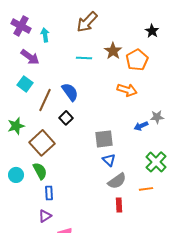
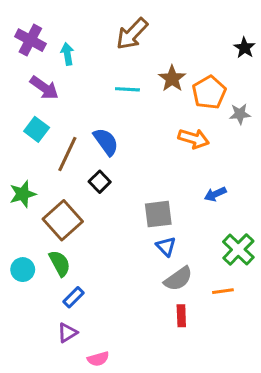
black star: (152, 31) -> (244, 48), moved
gray star: (157, 117) -> (240, 114), moved
blue rectangle: (49, 193) -> (74, 297), turned 48

